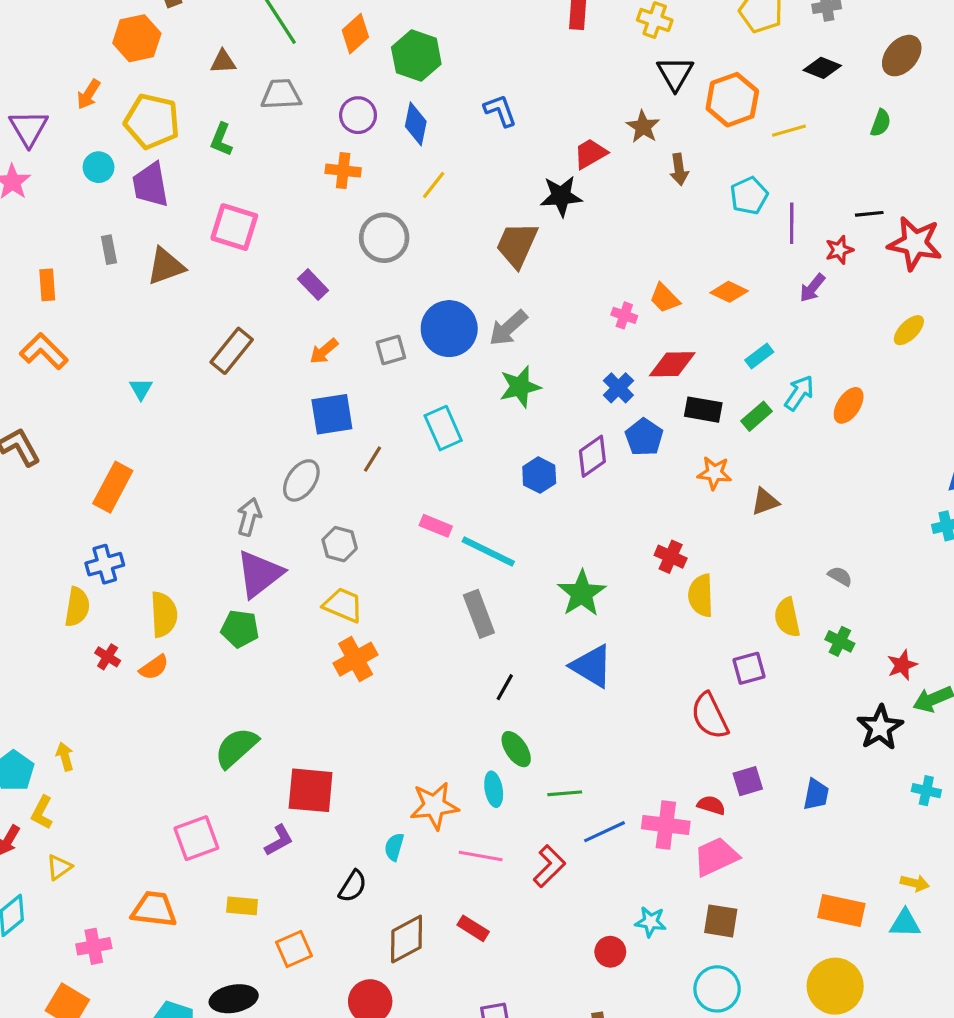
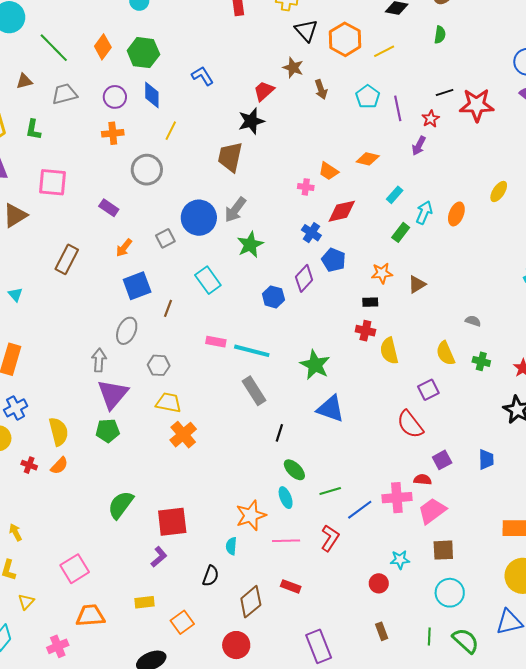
yellow ellipse: (909, 330) -> (499, 191), moved
black rectangle: (703, 410) -> (370, 302), moved, size x0.7
pink square: (196, 838) -> (75, 569), moved

